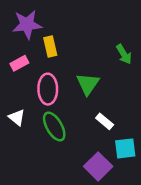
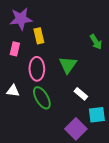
pink rectangle: (19, 63) -> (15, 49), turned -48
white triangle: (17, 117) -> (13, 91), turned -32

